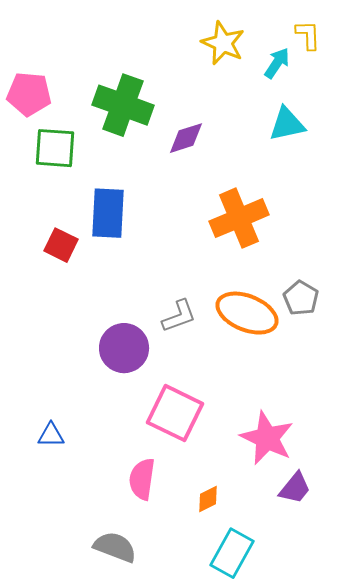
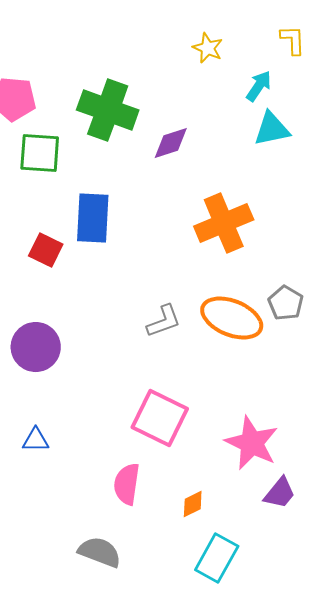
yellow star: (223, 43) -> (208, 48), size x0.7
cyan arrow: (277, 63) -> (259, 86), moved
purple circle: (124, 348) -> (36, 347), moved

